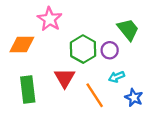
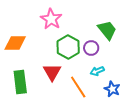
pink star: (50, 19) -> (51, 19), moved

